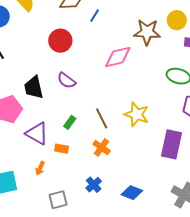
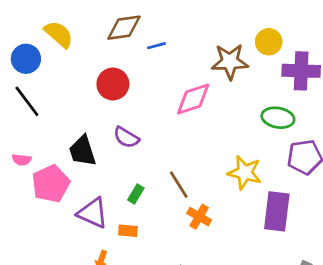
blue line: (95, 16) -> (156, 46), turned 48
yellow star: (137, 114) -> (245, 173), moved
orange cross: (102, 147) -> (199, 217), moved

